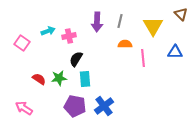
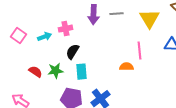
gray line: (120, 21) -> (116, 14), turned 72
cyan arrow: (48, 31) -> (44, 37), moved
orange semicircle: (125, 44) -> (126, 67), moved

